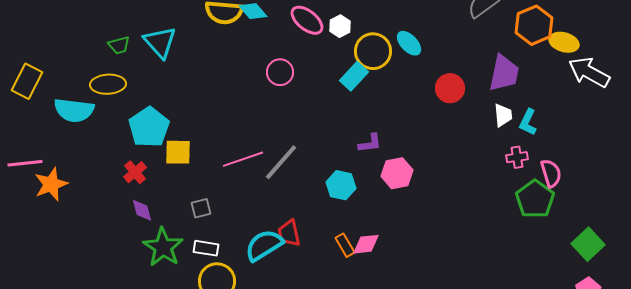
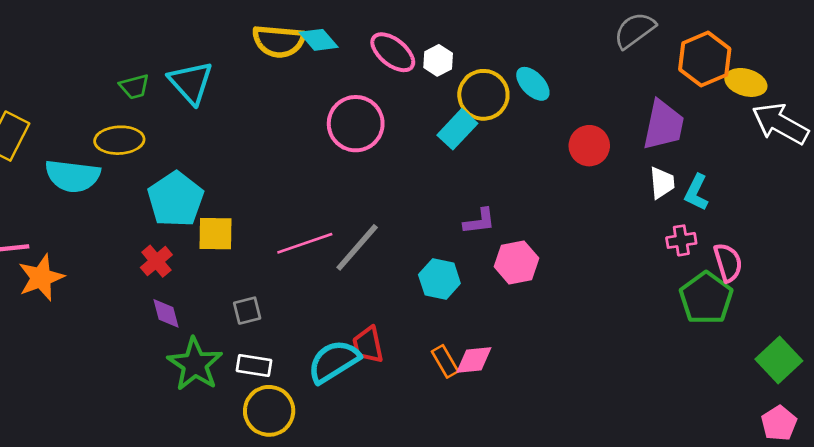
pink circle: (280, 72) -> (356, 124), size x1.5

